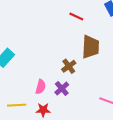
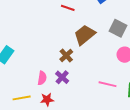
brown trapezoid: (91, 47) -> (85, 35), turned -125

